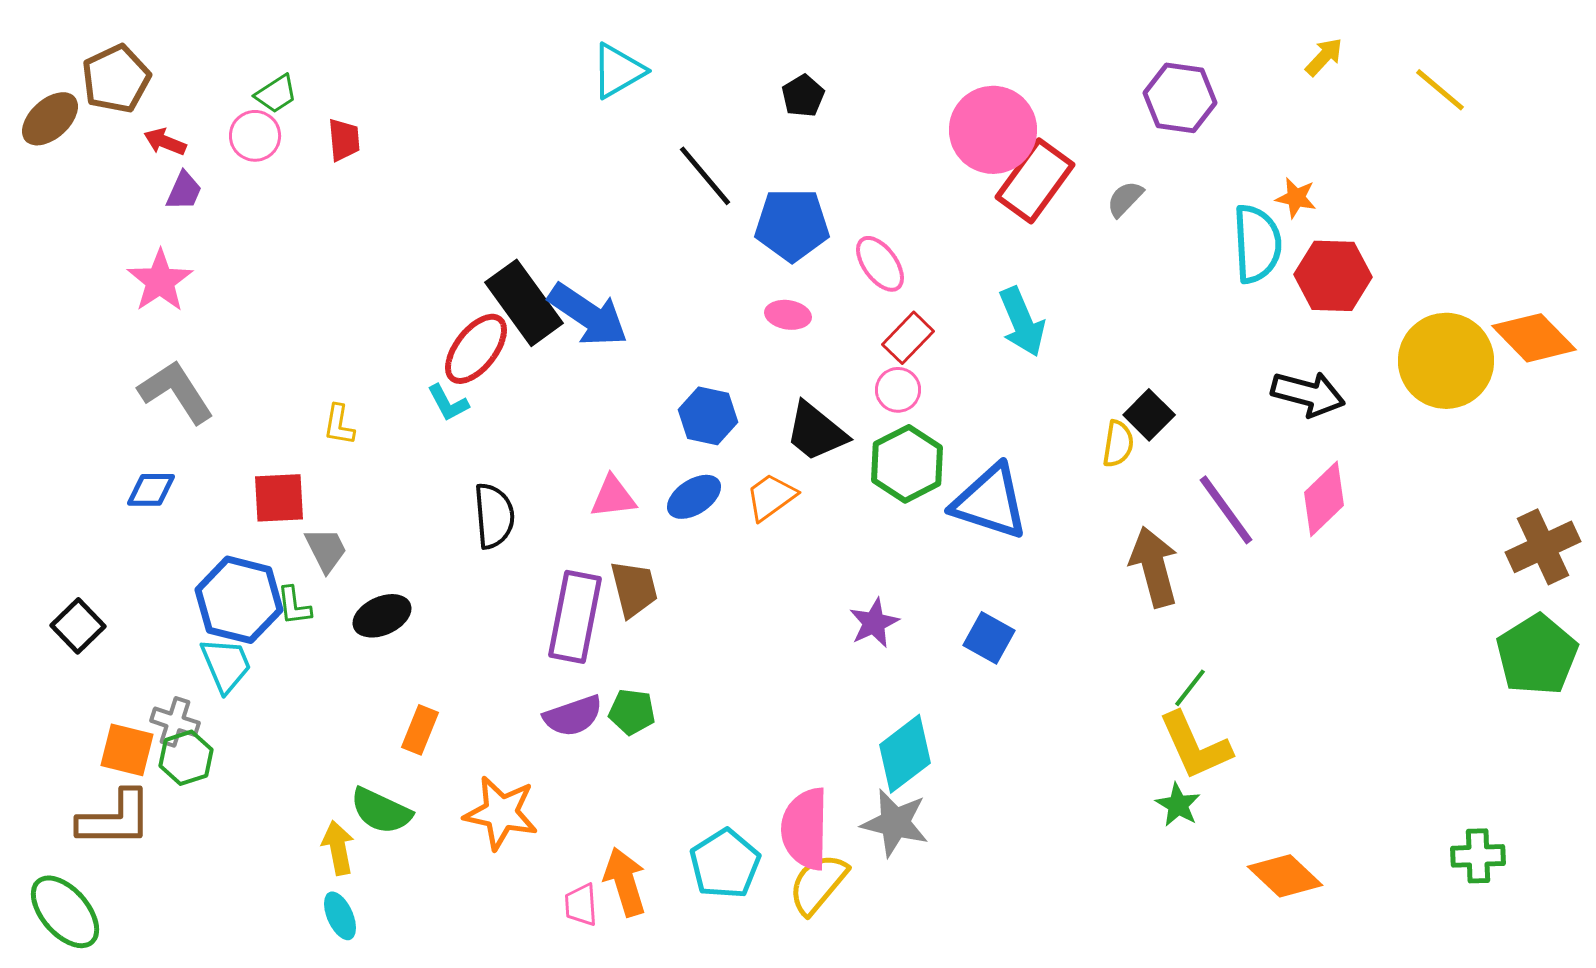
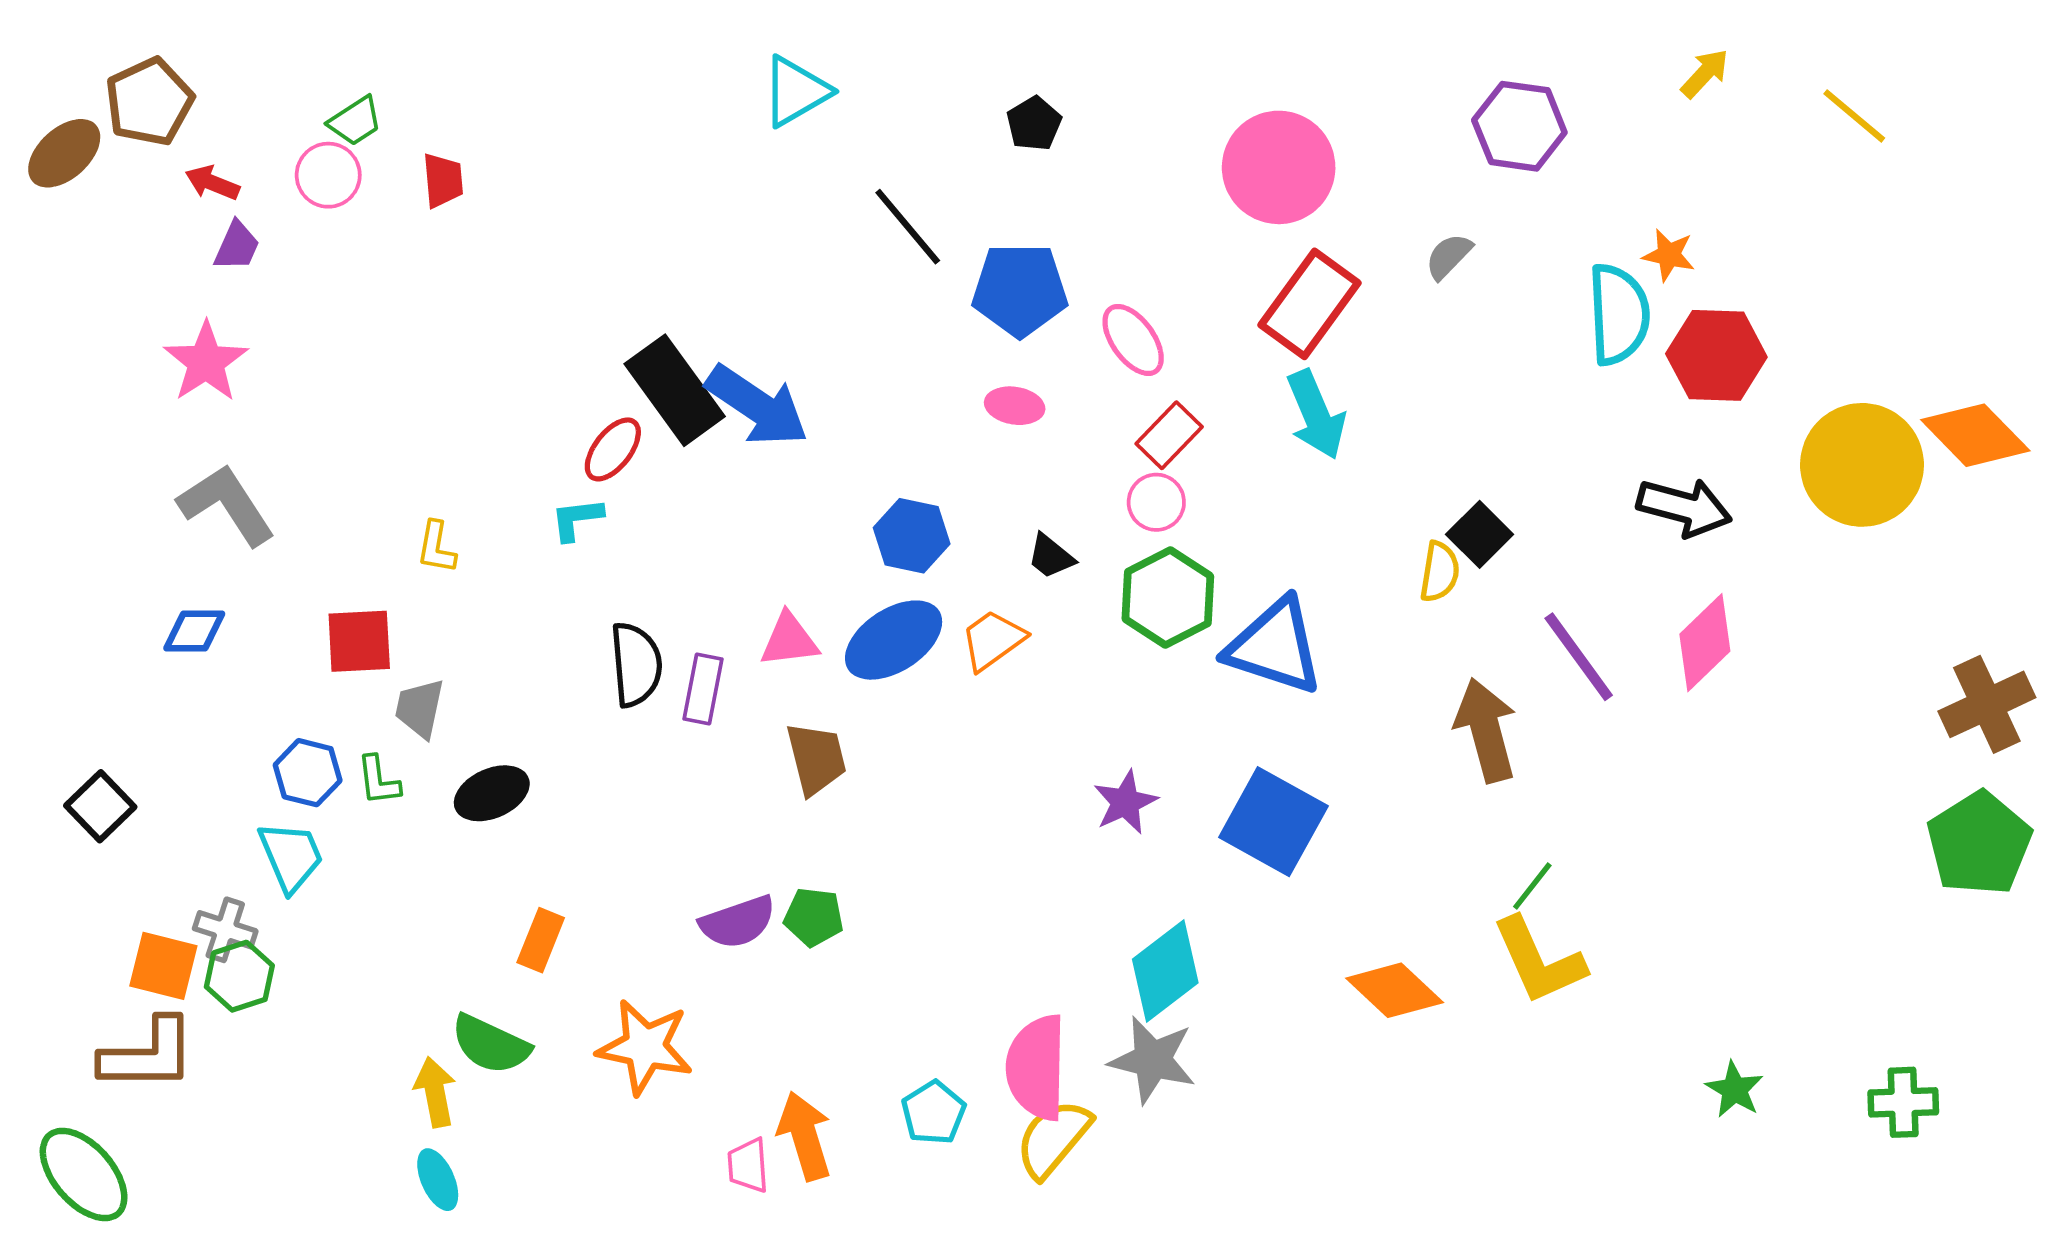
red rectangle: (1035, 181) -> (1310, 304), moved
red ellipse: (476, 349) -> (613, 449), size x0.7
cyan L-shape: (448, 403) -> (577, 519), turned 111
black trapezoid: (816, 432) -> (1051, 556), size x0.6
blue ellipse: (694, 497) -> (894, 640), size x1.4
gray trapezoid: (326, 550) -> (420, 708), turned -141
blue hexagon: (239, 600) -> (308, 773), size x0.6
purple rectangle: (575, 617) -> (703, 689), moved, size x0.6
blue square: (989, 638) -> (1273, 822), size x1.6
green star: (1178, 805) -> (1735, 1089), moved
cyan pentagon: (725, 864) -> (933, 1113), size x0.7
orange diamond: (1285, 876) -> (1395, 990), moved

